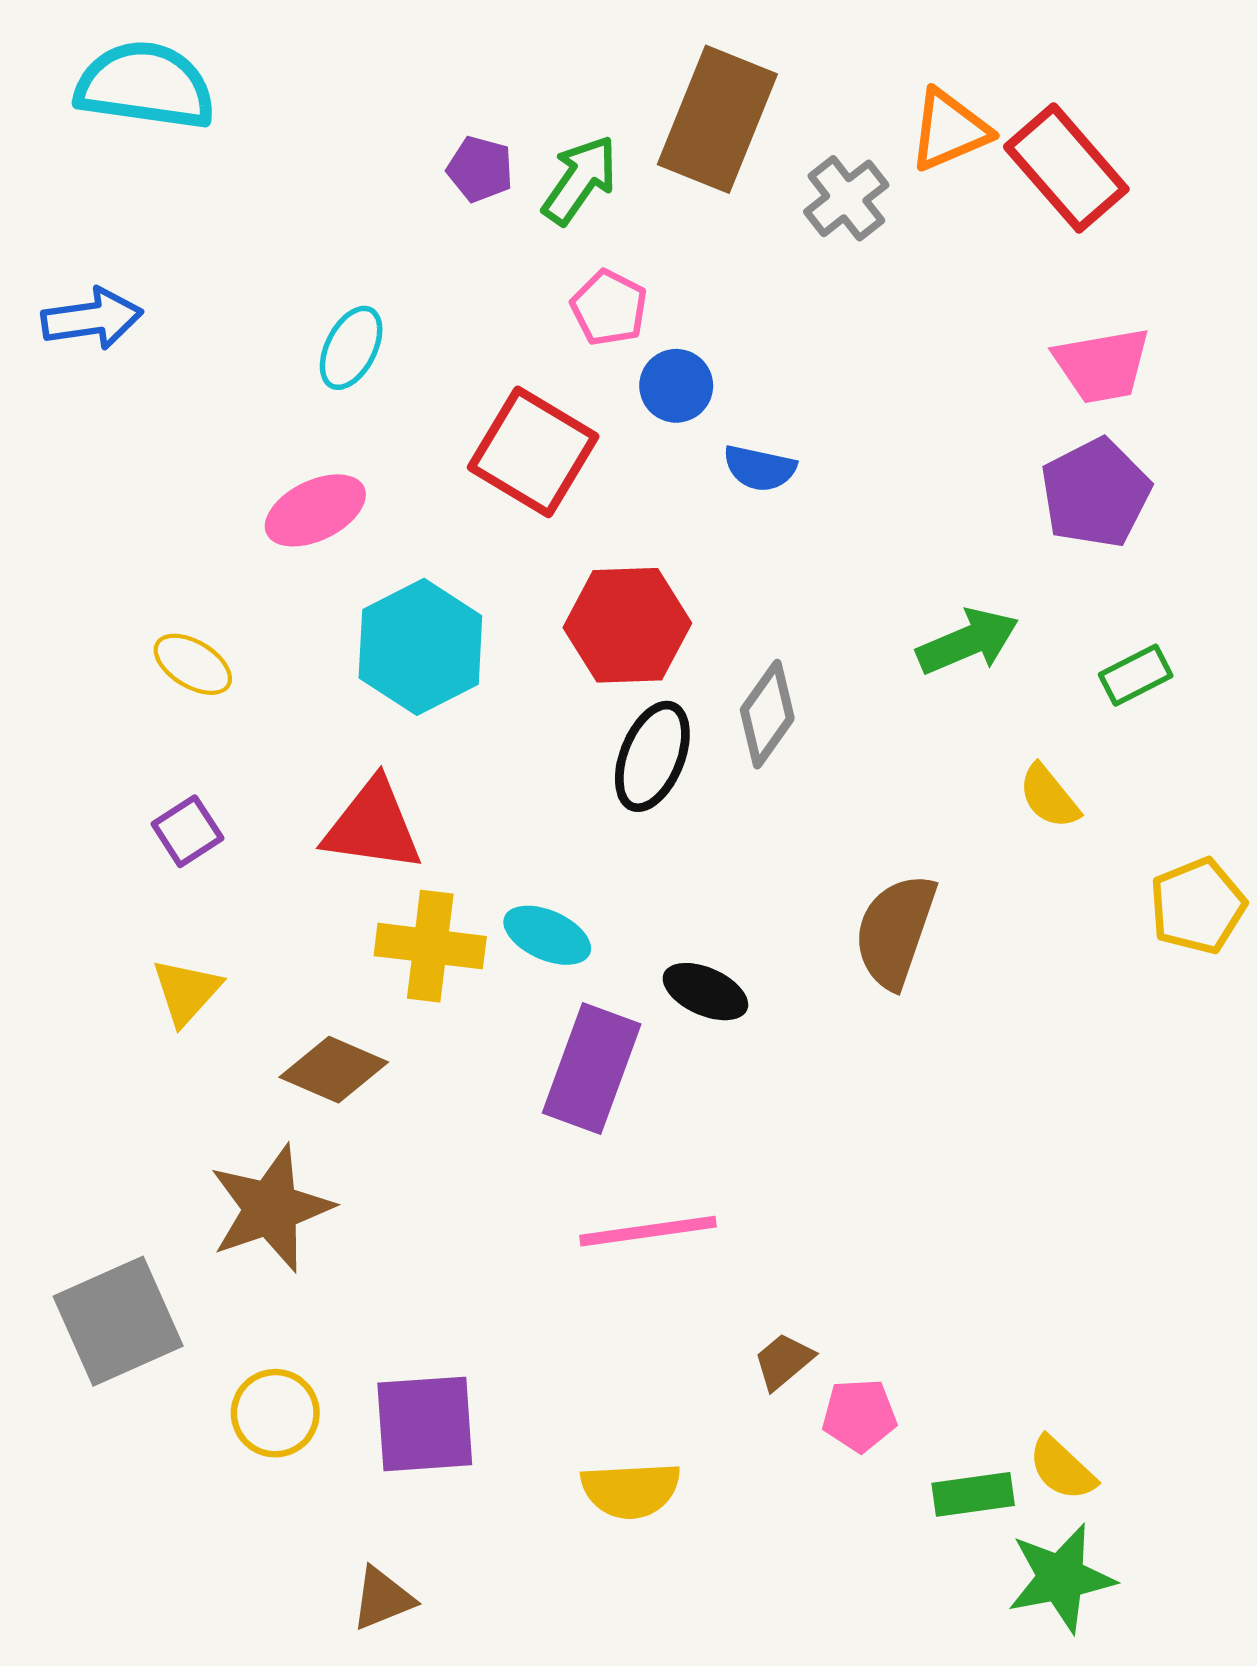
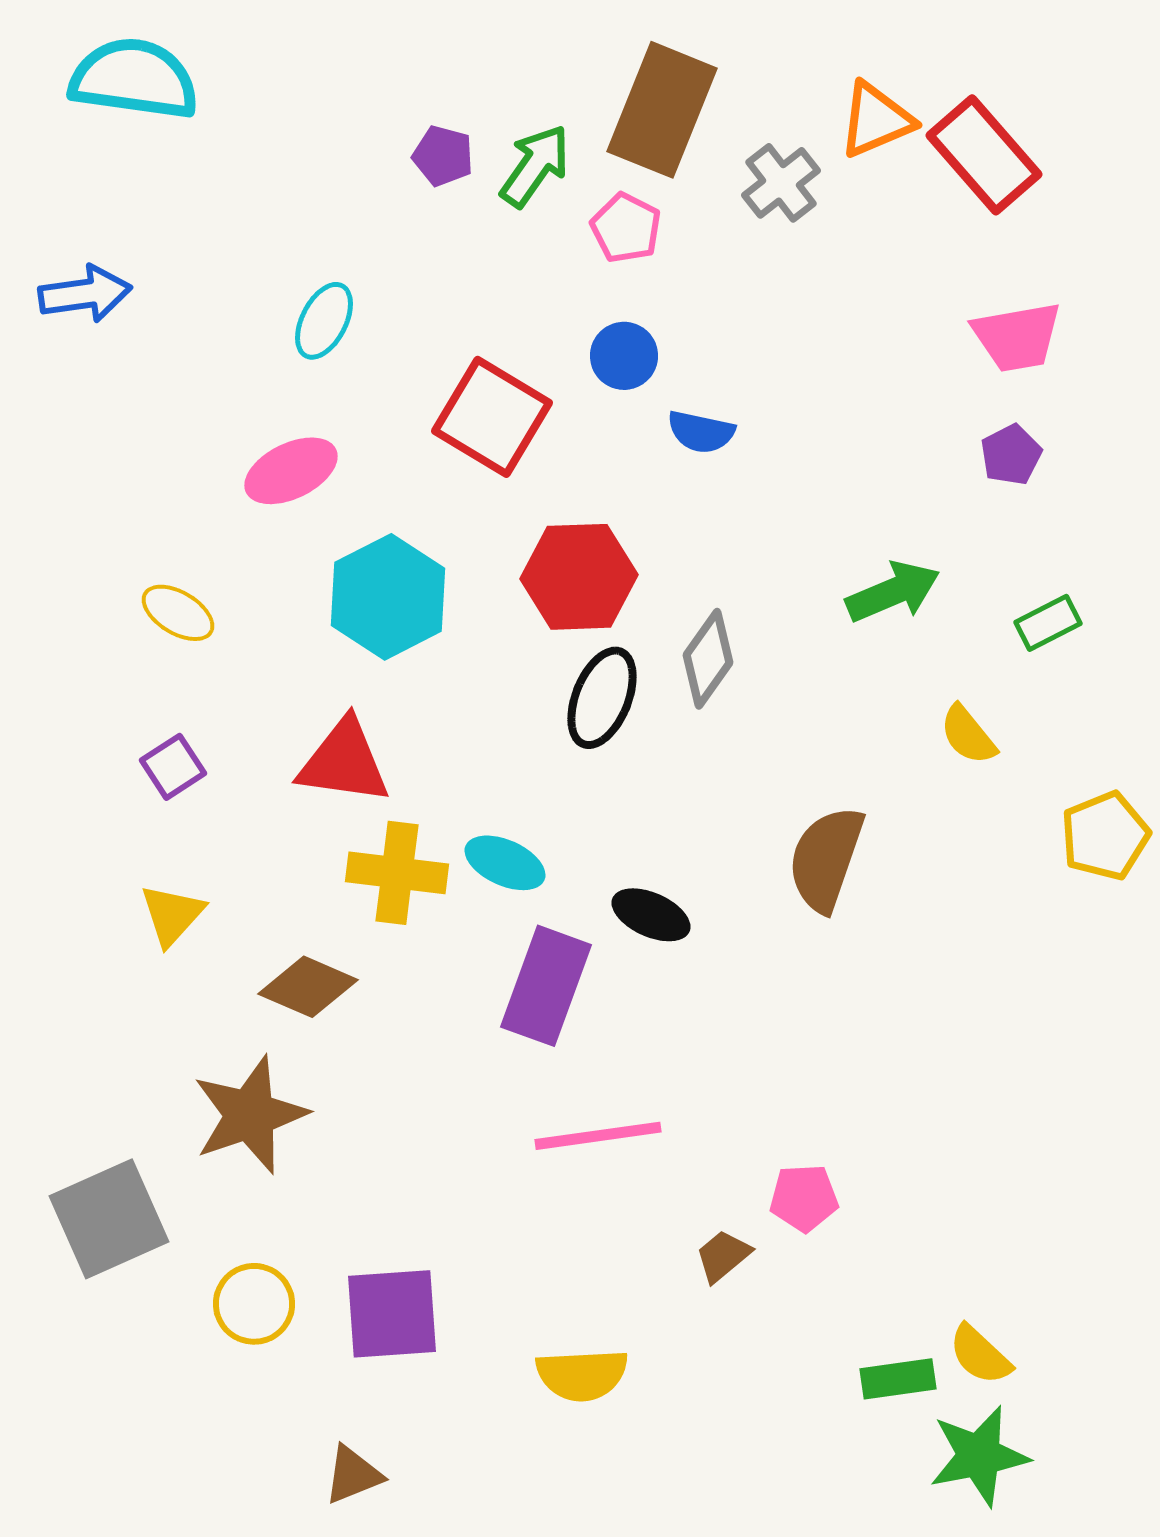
pink pentagon: (609, 308) -> (626, 228), moved
purple pentagon: (1096, 493) -> (1011, 455), size x0.6
pink pentagon: (859, 1415) -> (804, 1198), moved

